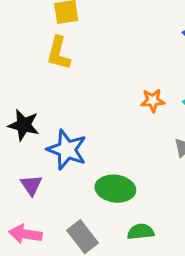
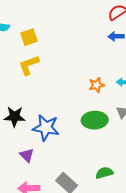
yellow L-shape: (59, 53) -> (29, 65), turned 65
green ellipse: (115, 189) -> (95, 120), moved

